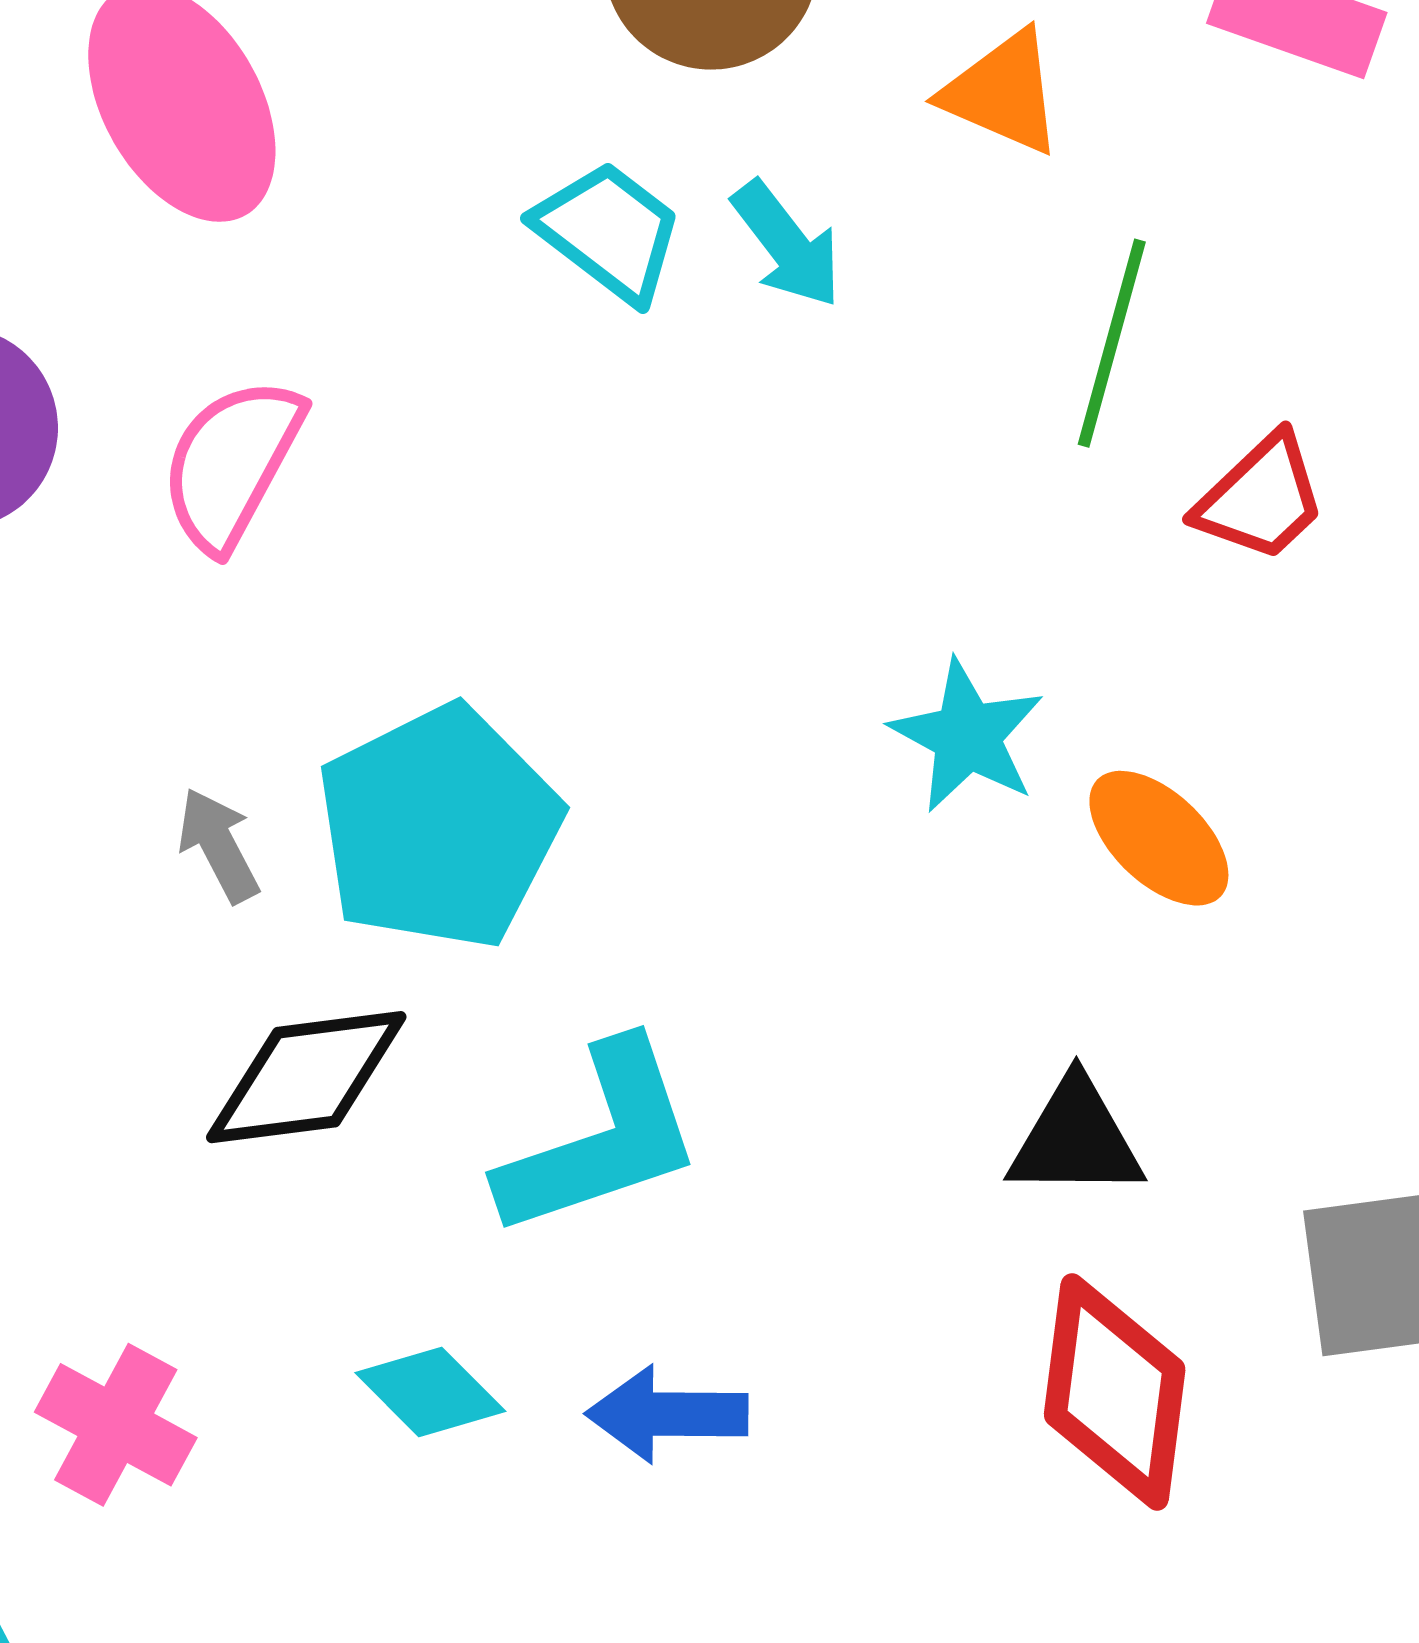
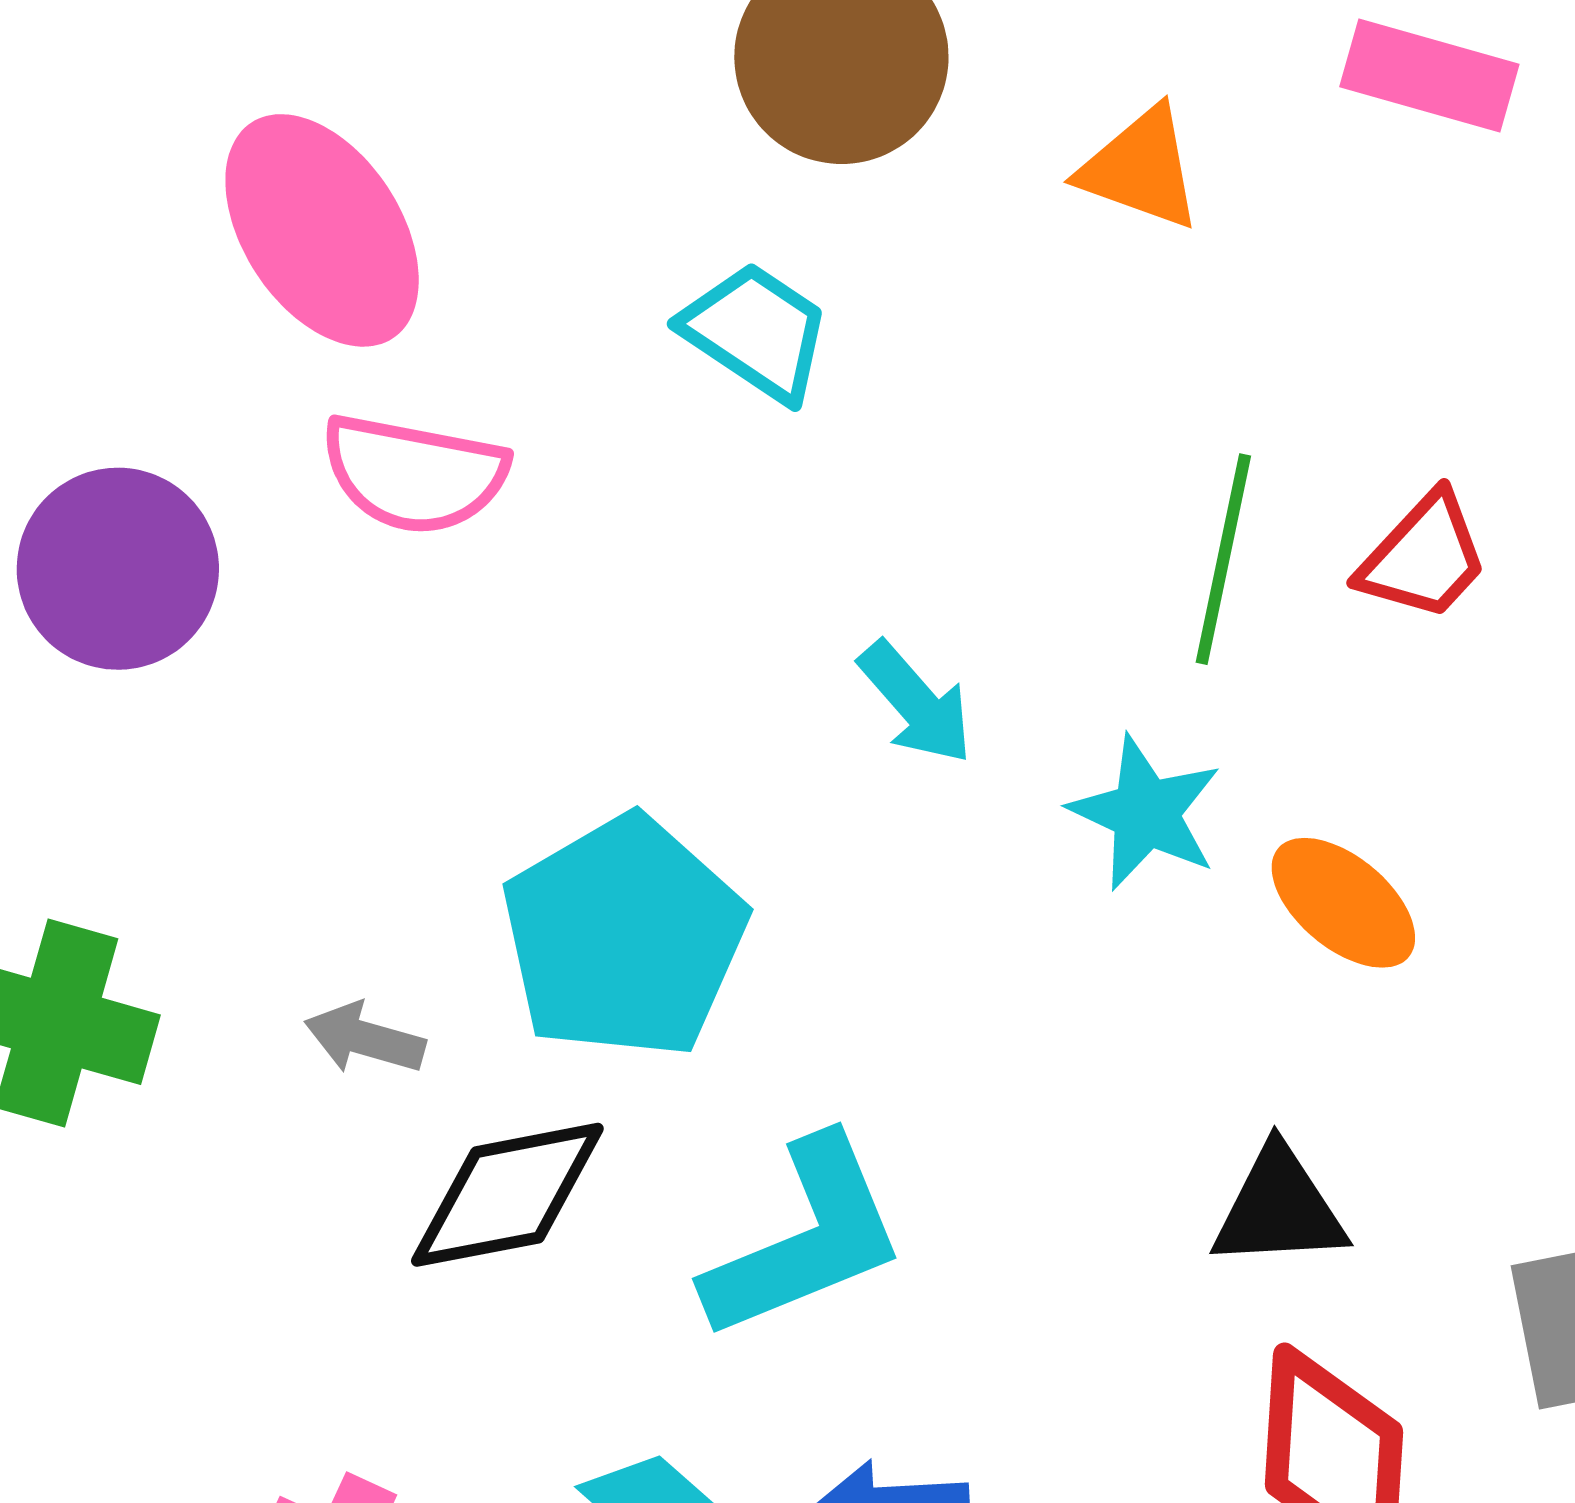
cyan arrow: (787, 244) -> (916, 703), moved
green line: (1112, 343) -> (1223, 559), moved
pink semicircle: (232, 464) -> (414, 474), moved, turned -104
gray arrow: (219, 845) -> (365, 1038), moved, turned -43

